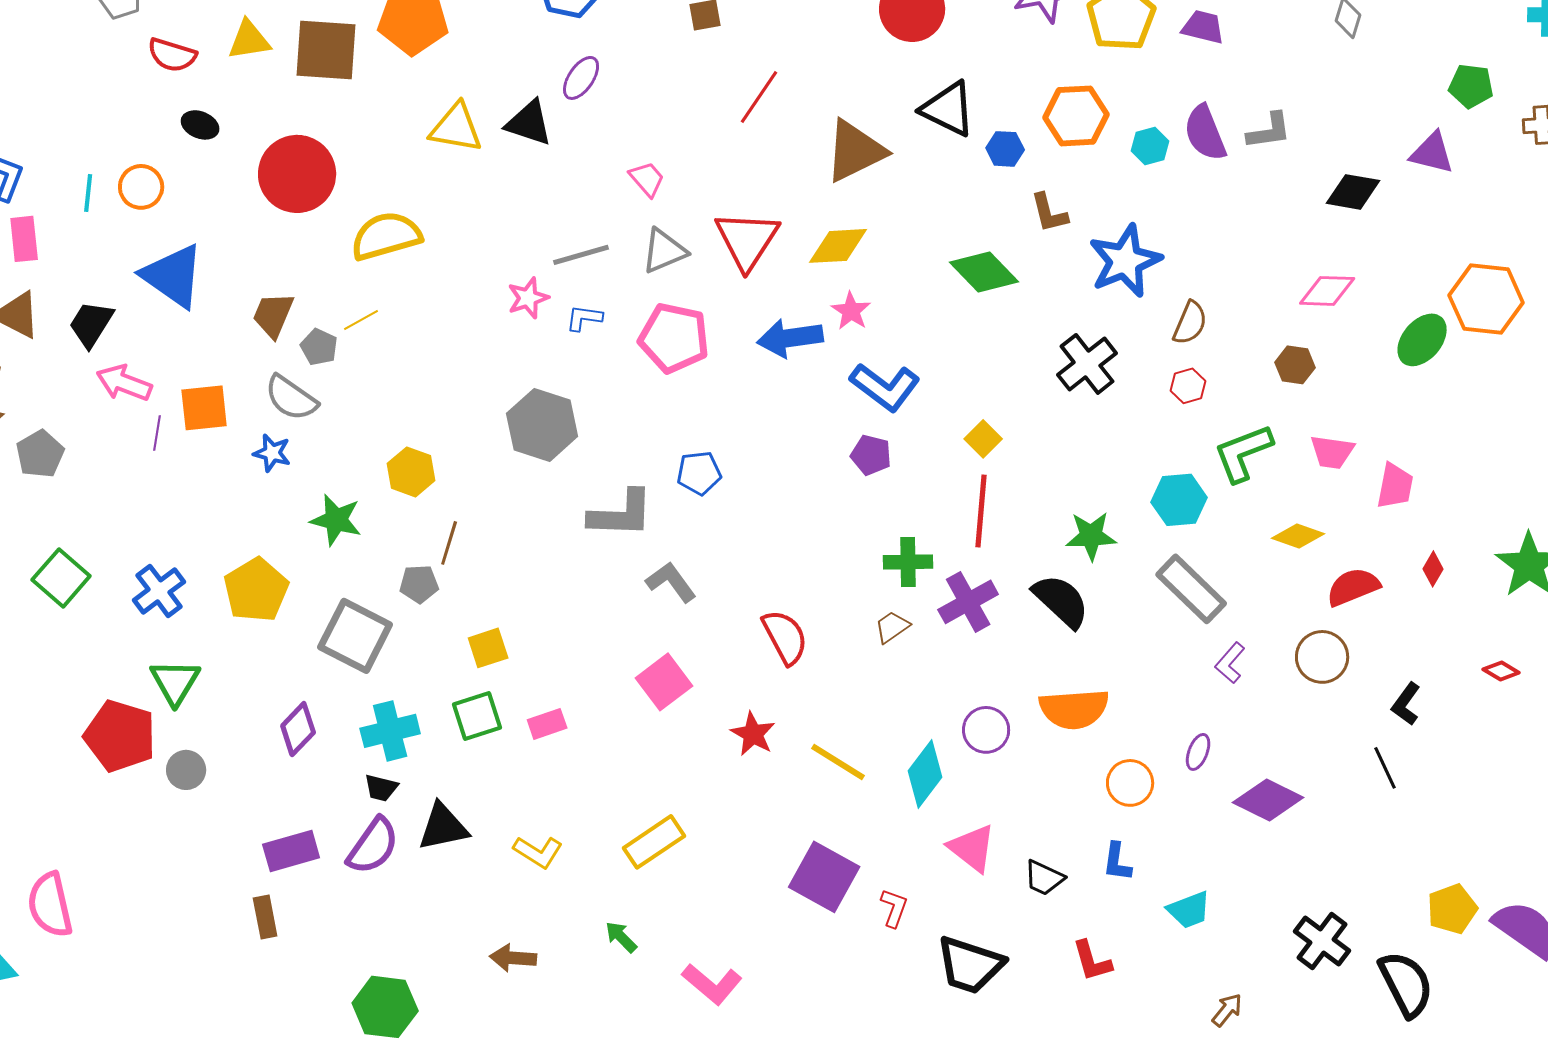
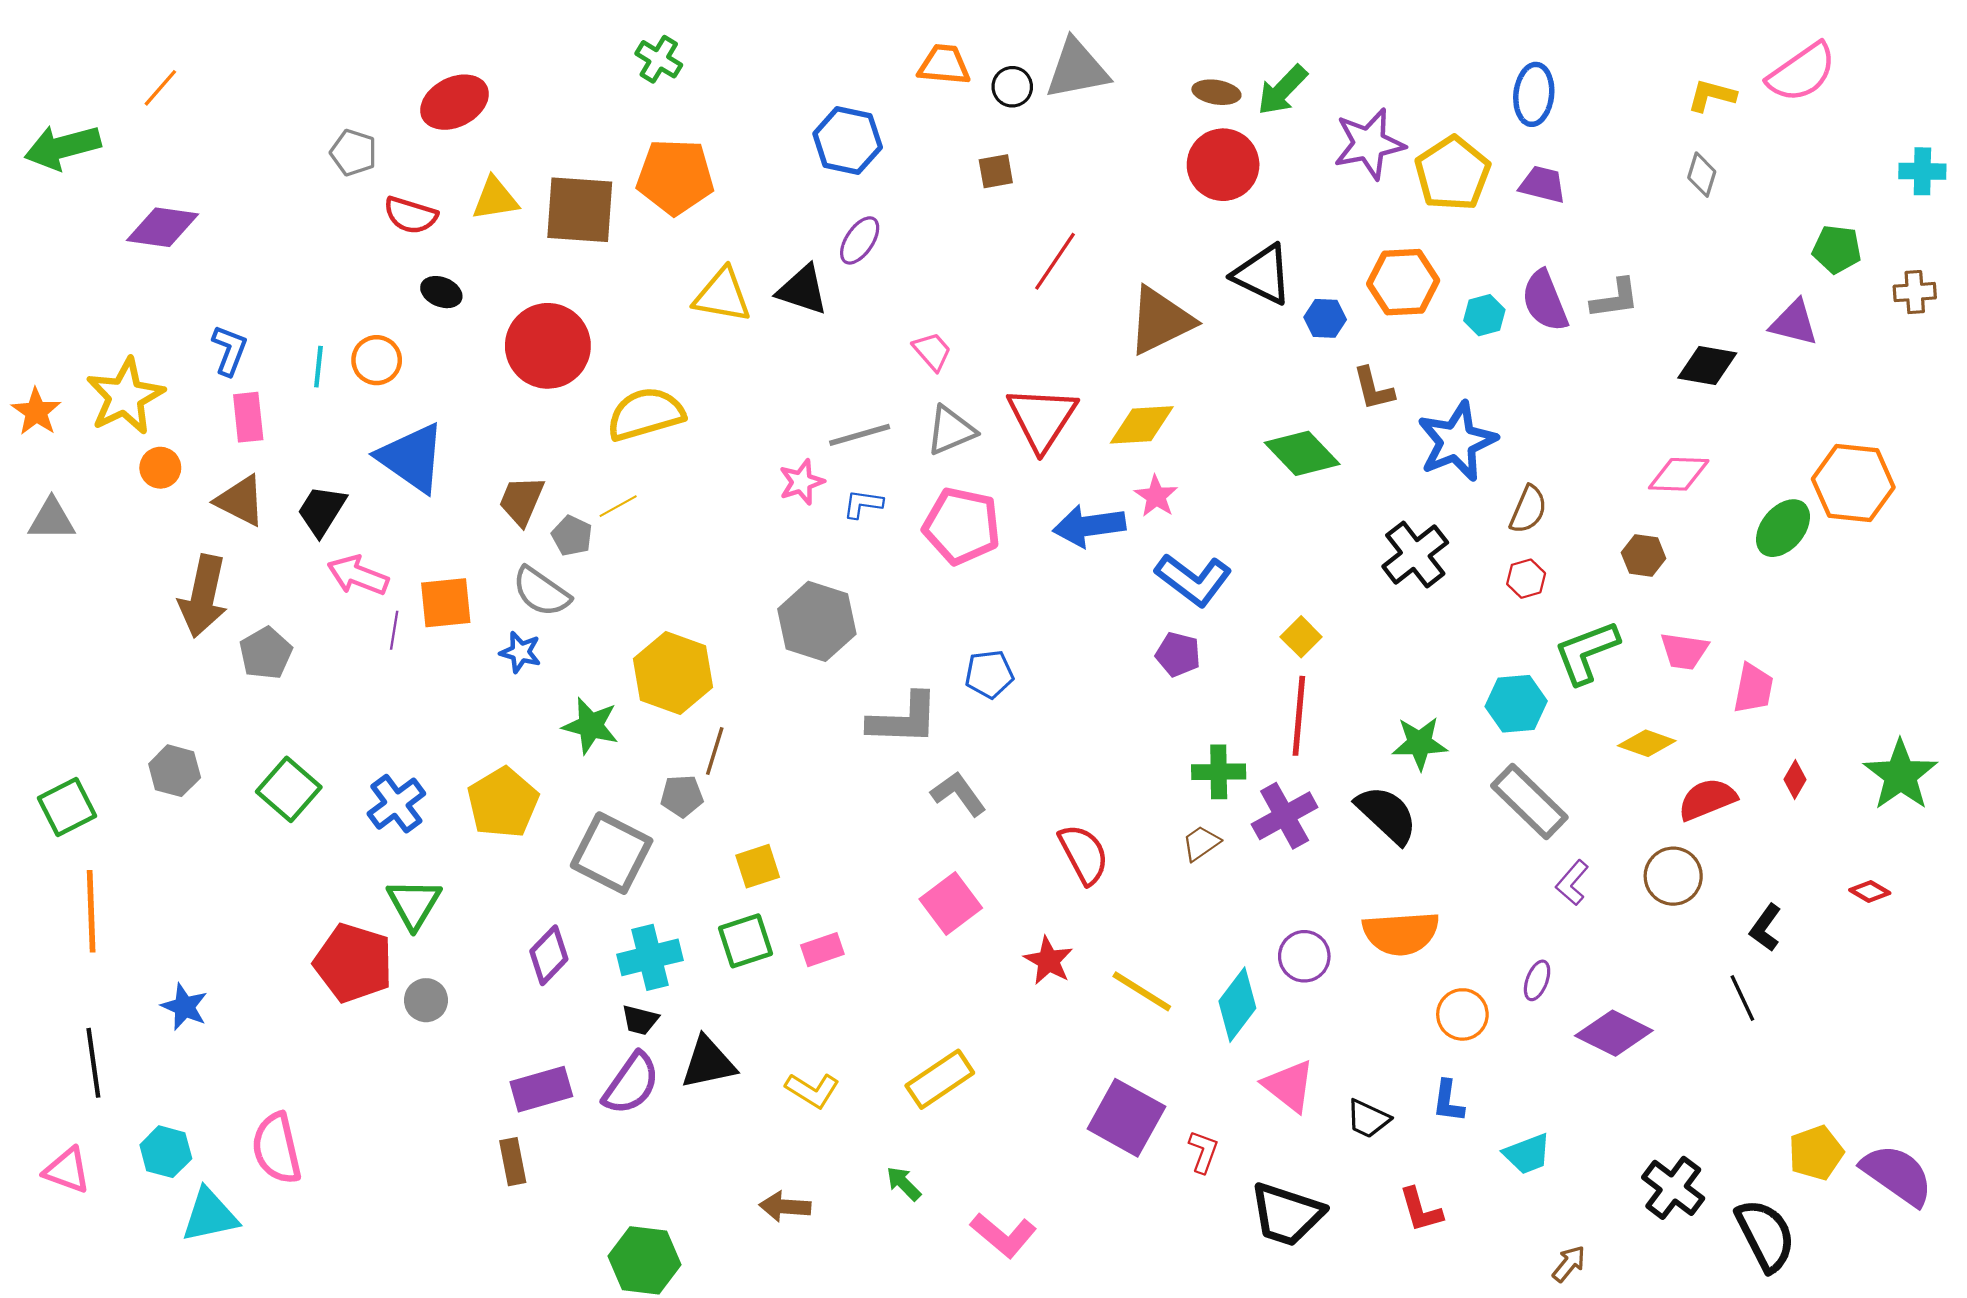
yellow hexagon: (411, 472) -> (673, 673), size x1.5

